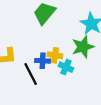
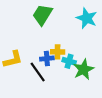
green star: (83, 47) -> (84, 69), moved

